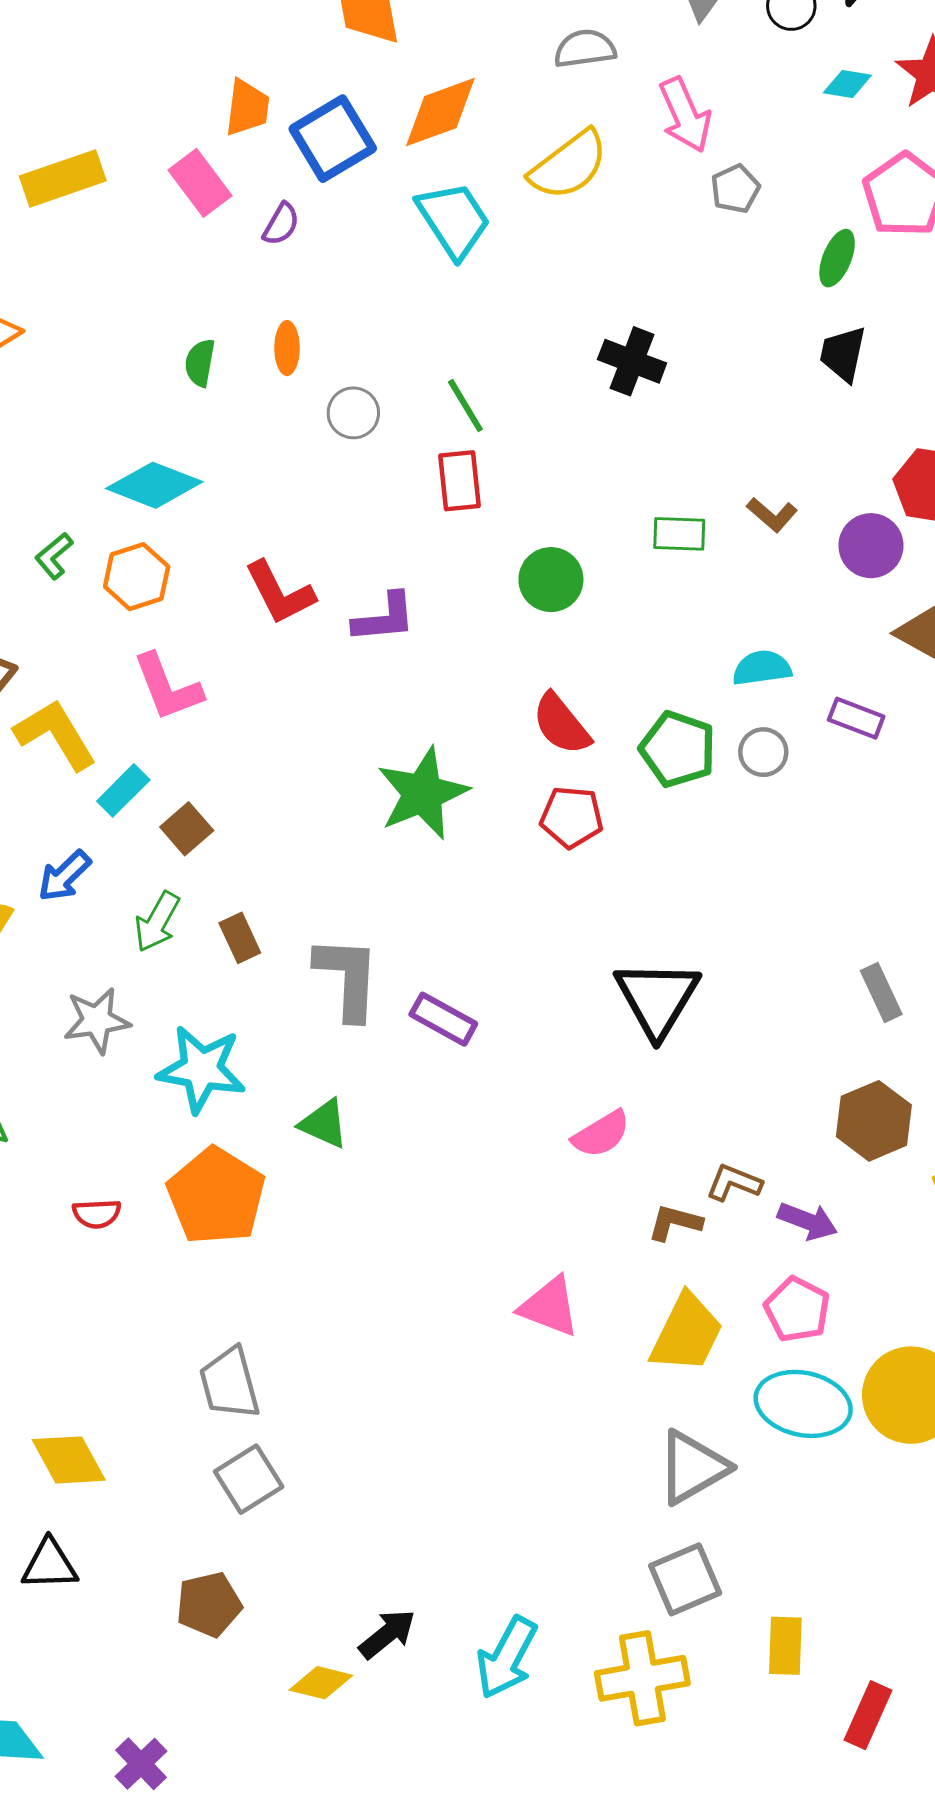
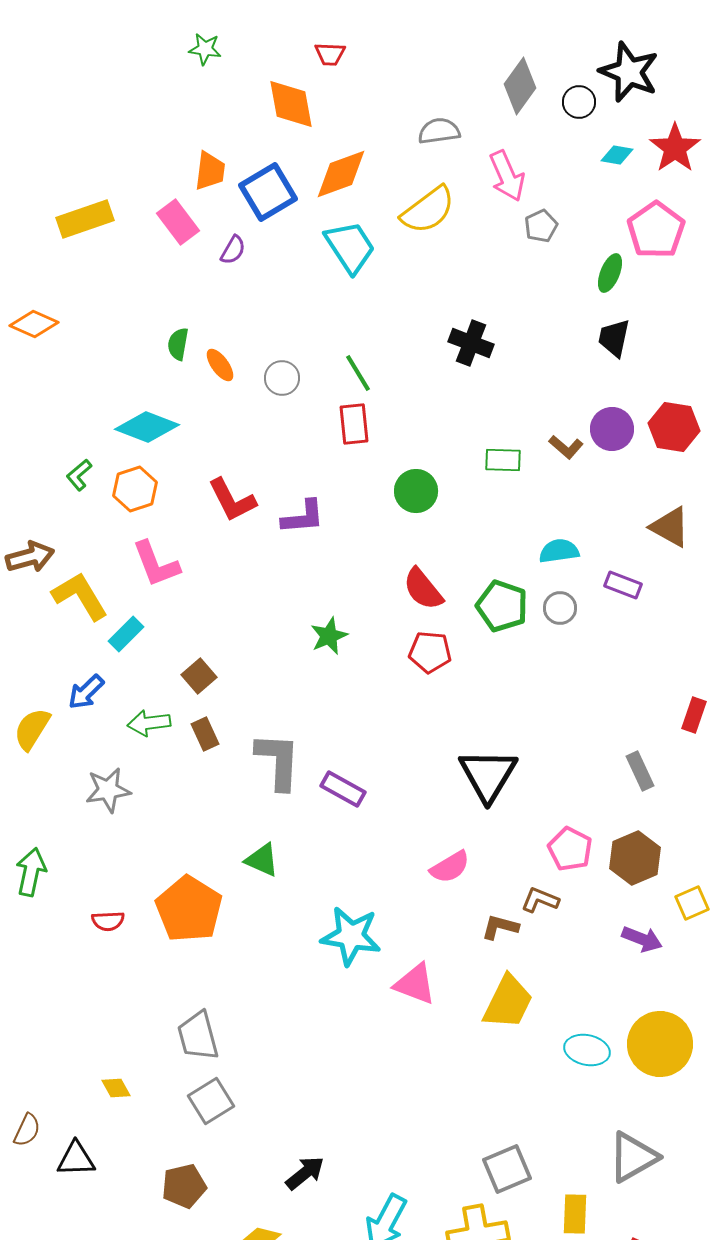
orange ellipse: (287, 348) -> (220, 365), moved, turned -36
purple circle: (871, 546) -> (612, 429), moved
green star: (423, 793) -> (329, 636), size x0.6
brown square: (187, 829) -> (199, 676), moved
green arrow: (157, 922) -> (149, 723), turned 54
cyan star: (201, 1069) -> (351, 936), moved
purple arrow: (808, 1221) -> (642, 939), moved
pink pentagon: (797, 1310) -> (570, 849), moved
cyan ellipse: (803, 1404) -> (587, 1050), size x0.7
yellow diamond: (69, 1460) -> (116, 1088), moved, size x0.6
gray triangle: (693, 1467) -> (633, 1157), moved
black arrow: (387, 1634) -> (305, 1173), moved

